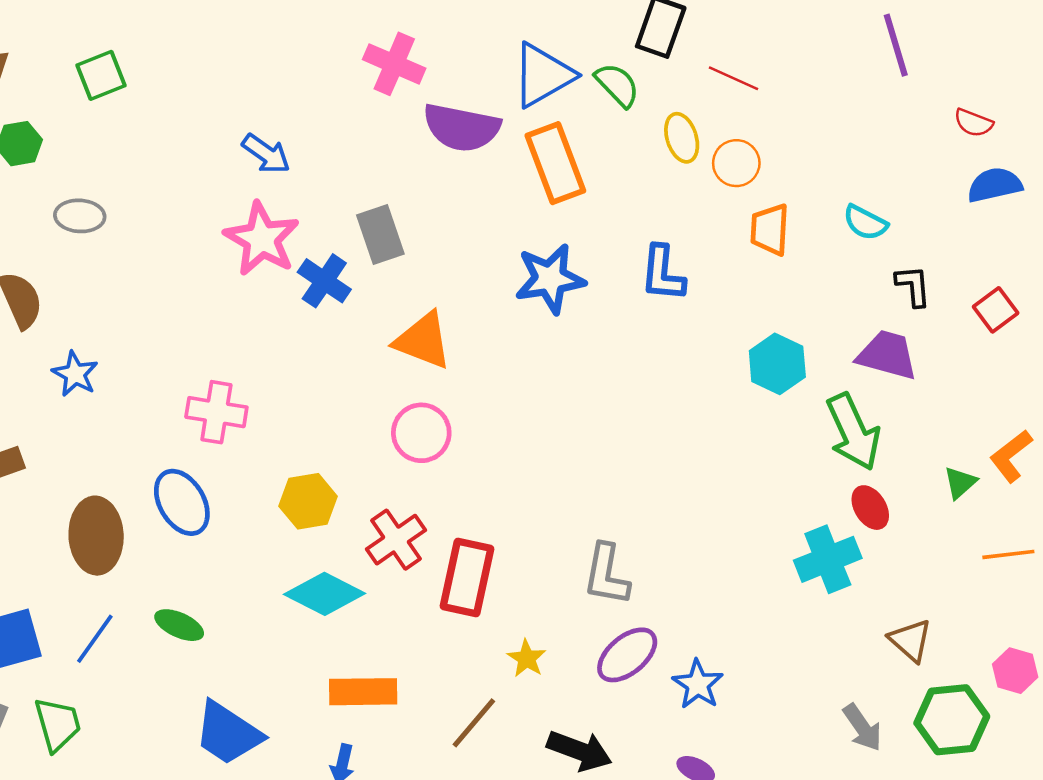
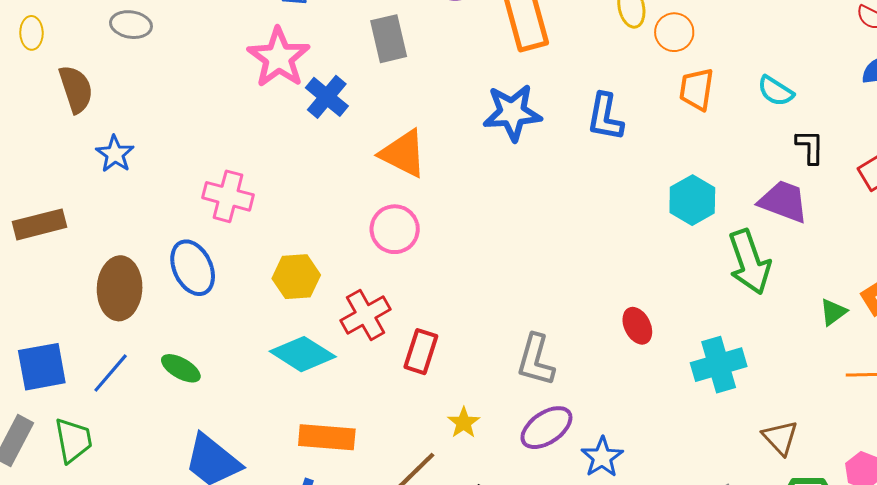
gray rectangle: (380, 234) -> (389, 39), moved
red ellipse: (870, 508) -> (637, 326), moved
red rectangle: (467, 578) -> (421, 352), size x0.7

